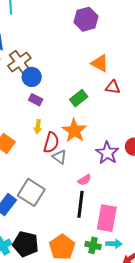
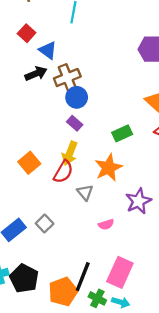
yellow arrow: (38, 127) -> (70, 153), size x1.5
red semicircle: (51, 143) -> (63, 172), moved
gray square: (31, 192) -> (45, 223), size x0.6
black line: (81, 204) -> (83, 277), moved

